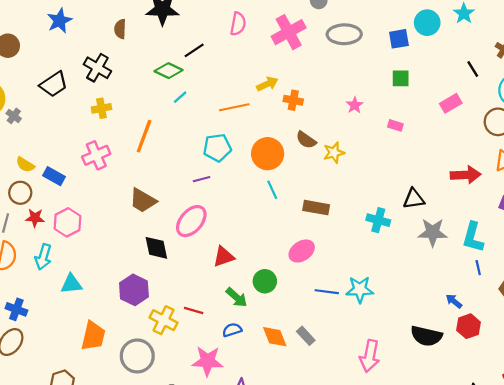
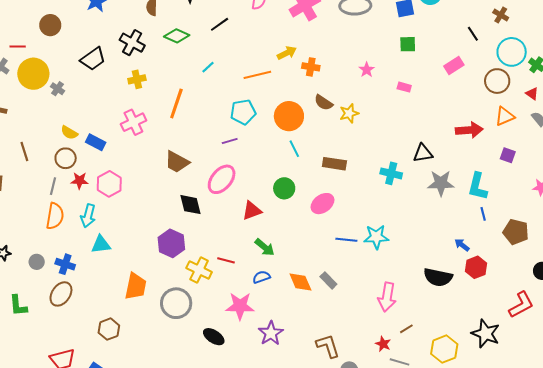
green diamond: (169, 71) -> (177, 36), moved
green circle: (265, 281) -> (284, 188), moved
cyan triangle: (71, 284) -> (101, 244), moved

